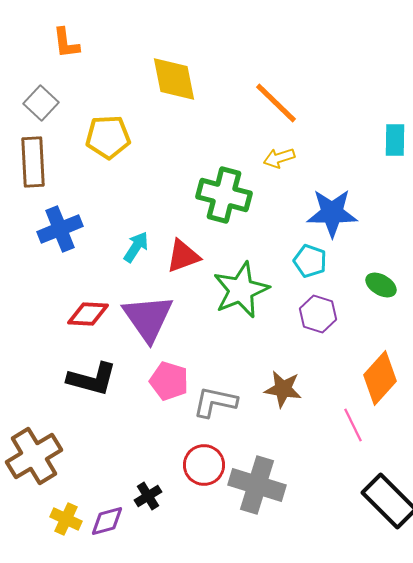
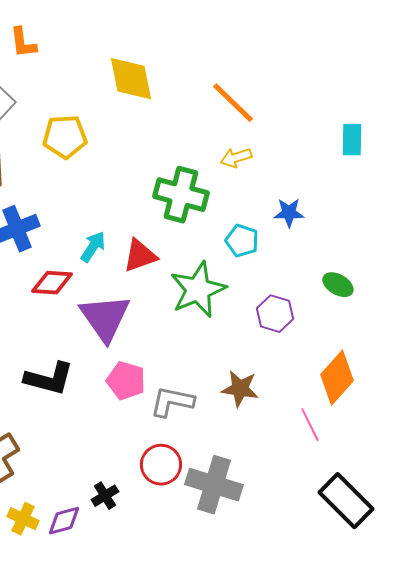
blue star: (332, 213) -> (289, 213), size x0.6
cyan pentagon: (310, 261) -> (242, 241), moved
red diamond: (88, 314) -> (52, 283), moved

